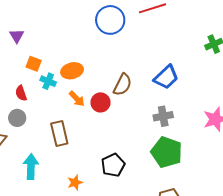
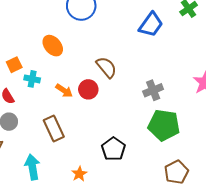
orange square: (34, 64) -> (14, 65), turned -35
orange ellipse: (72, 71) -> (53, 46), moved, turned 75
blue trapezoid: (166, 77) -> (151, 25), moved
brown semicircle: (122, 85) -> (106, 67), turned -55

